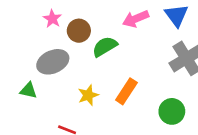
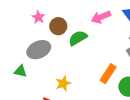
orange rectangle: (126, 91) -> (108, 74), moved
yellow star: (88, 95) -> (63, 83), moved

